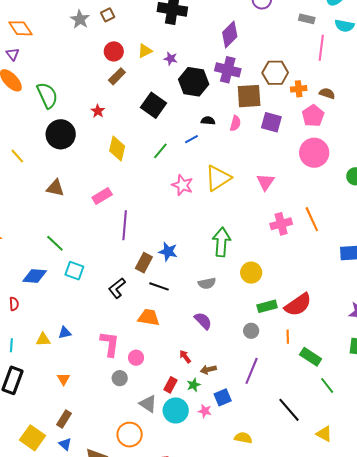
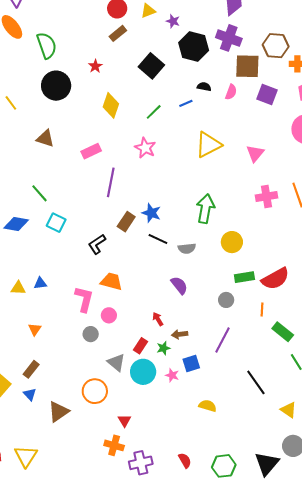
pink star: (182, 185) -> (145, 148), moved
black line: (159, 286) -> (158, 239), moved
orange trapezoid: (149, 317) -> (111, 281), moved

